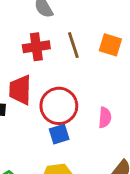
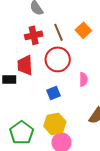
orange square: (110, 45) -> (83, 30), turned 35
red circle: (59, 106) -> (58, 59), moved

